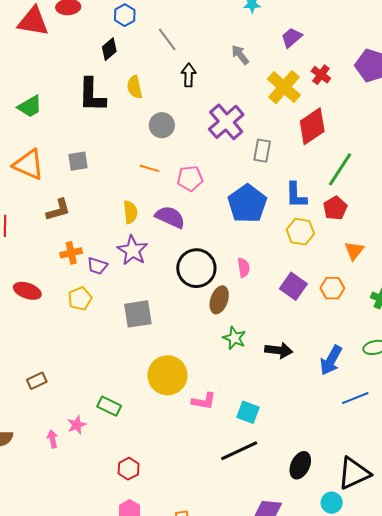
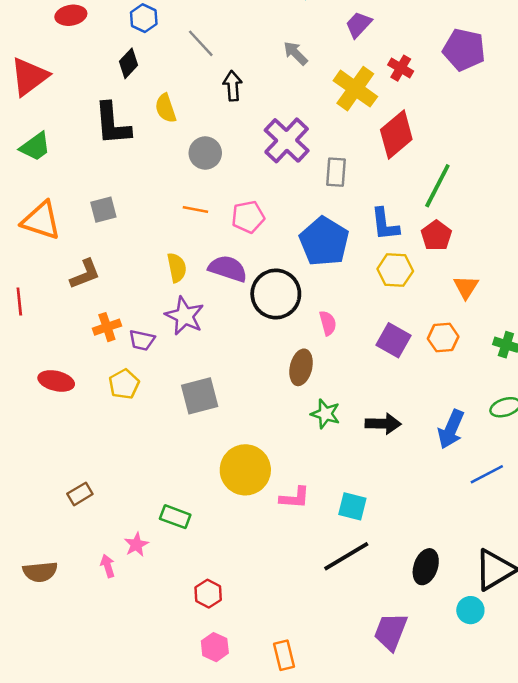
red triangle: (33, 21) -> (29, 77), moved, turned -40
black circle: (196, 268) -> (276, 294), moved

